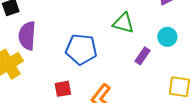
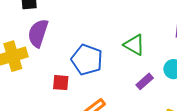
red square: (63, 89) -> (61, 83), moved

